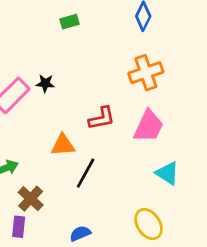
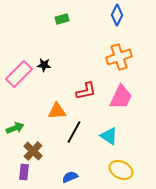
cyan triangle: (167, 173) -> (109, 136), moved
yellow ellipse: (149, 224) -> (121, 170), turned -30

